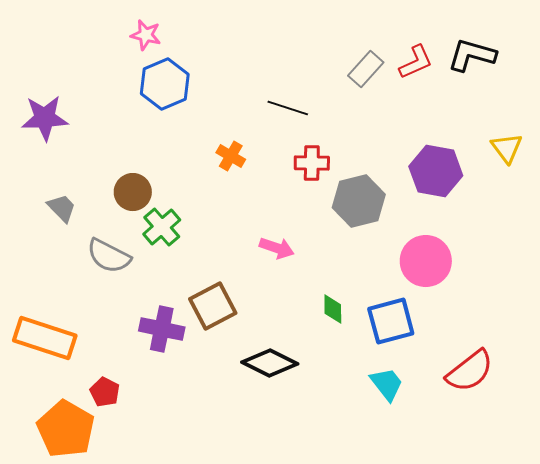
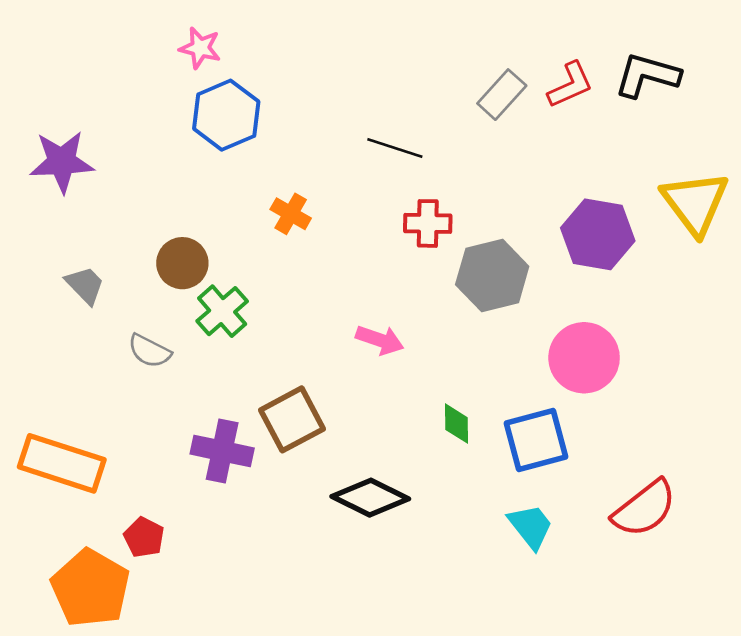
yellow triangle: (507, 148) -> (695, 203), size x1.6
orange cross: (231, 156) -> (291, 214), moved
gray semicircle: (109, 256) -> (149, 351), size x0.7

